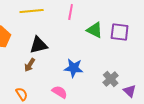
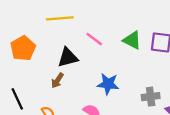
pink line: (71, 12) -> (94, 39), moved, turned -63
gray cross: (111, 79) -> (151, 97), turned 35

